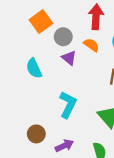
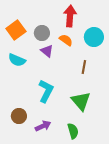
orange square: (41, 22) -> (16, 30), moved
cyan semicircle: (34, 68) -> (17, 60), turned -42

